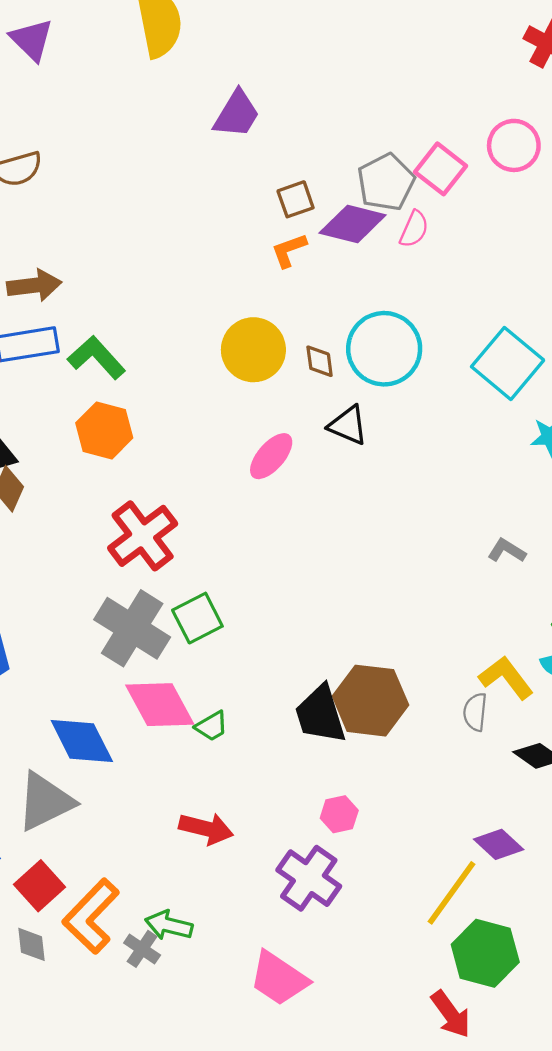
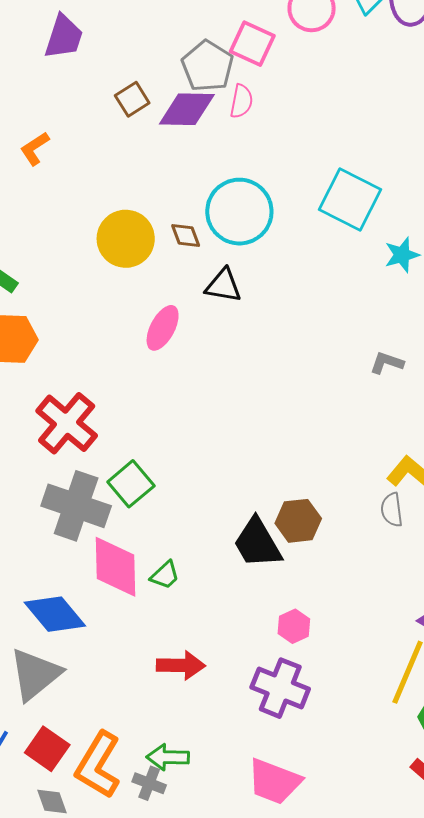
orange L-shape: (289, 250) -> (35, 149), moved
brown hexagon: (370, 701) -> (298, 521), size x0.7
pink diamond: (160, 705) -> (115, 567), turned 40

